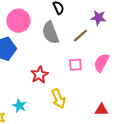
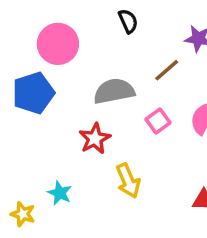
gray semicircle: (50, 33) -> (114, 91), moved, turned 100
pink square: (75, 65) -> (158, 121), turned -32

